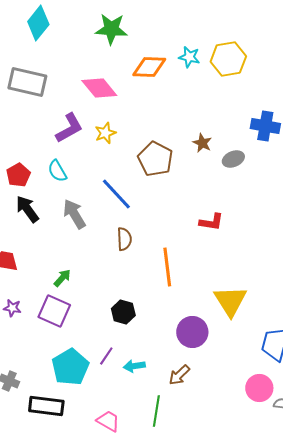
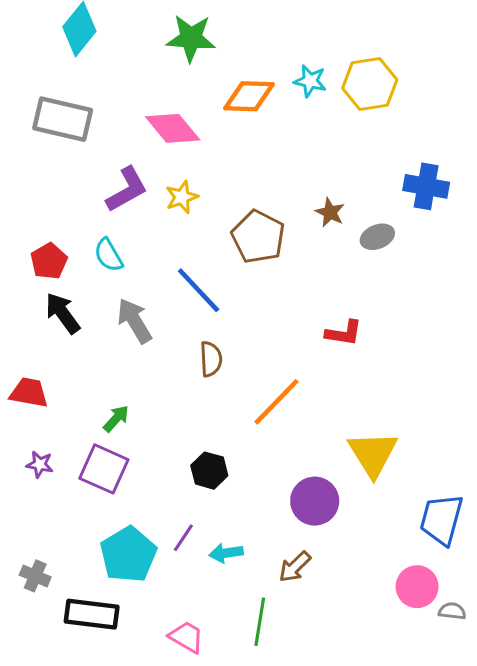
orange line: (167, 267) -> (277, 402), turned 51

